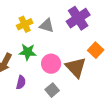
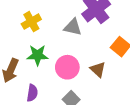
gray triangle: (47, 26) -> (73, 27), moved
brown triangle: (76, 67) -> (98, 69), size x0.6

